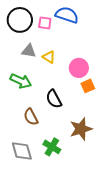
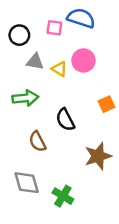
black circle: (20, 20) -> (19, 35), moved, size x0.7
pink circle: (79, 68) -> (83, 61), moved
green arrow: (21, 81) -> (25, 98), turned -30
green cross: (52, 147) -> (63, 196), moved

